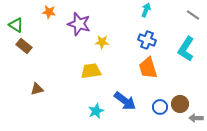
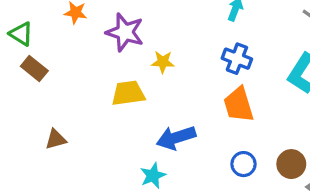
yellow trapezoid: (91, 71) -> (128, 93), moved
blue arrow: (125, 101) -> (176, 138), moved, turned 125
blue circle: (160, 107) -> (244, 164), moved

